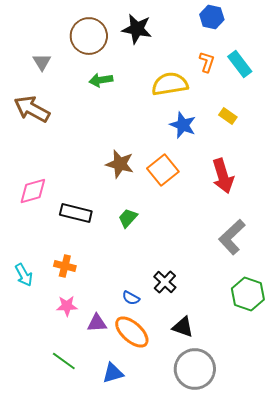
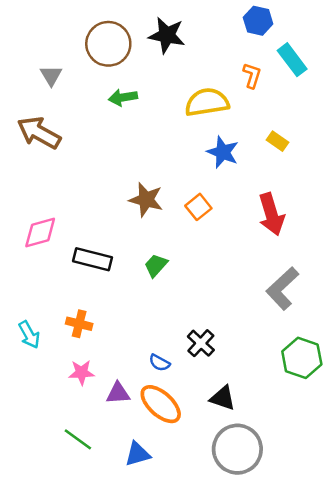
cyan rectangle: (240, 64) -> (292, 60), moved
orange square: (163, 170) -> (198, 207), size x0.7

